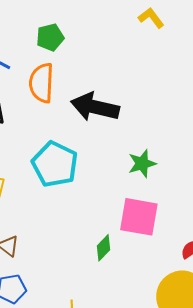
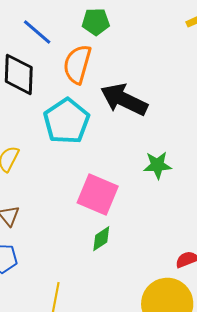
cyan pentagon: (55, 164) -> (67, 121), moved
pink square: (139, 217) -> (98, 194), moved

